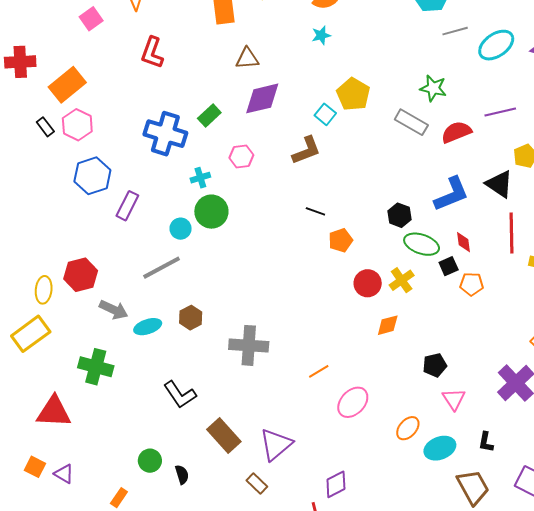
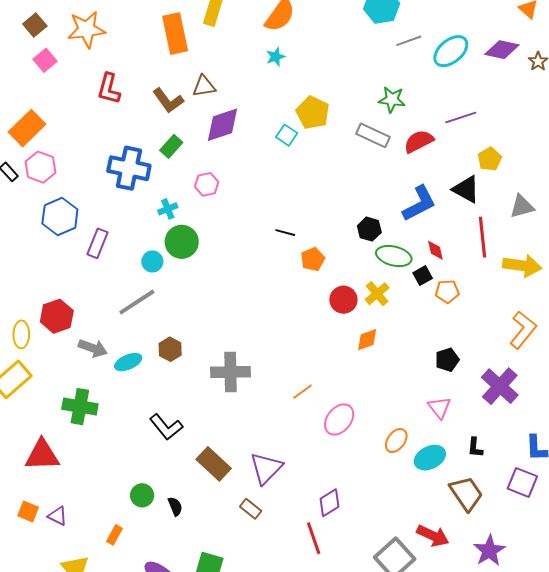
brown L-shape: (306, 150) -> (168, 100), moved, turned 80
black pentagon: (435, 365) -> (447, 360), moved

